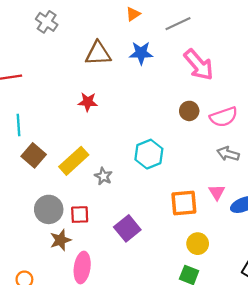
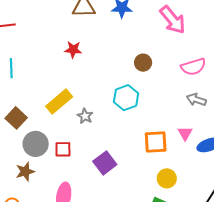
brown circle: (189, 111) -> (143, 63), moved
brown square: (34, 155) -> (16, 118), moved
brown star: (60, 240) -> (25, 172), moved

